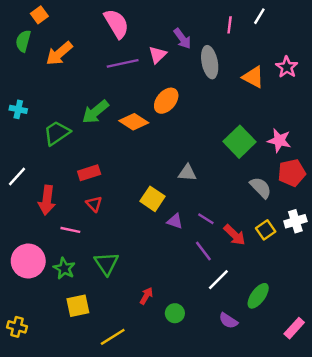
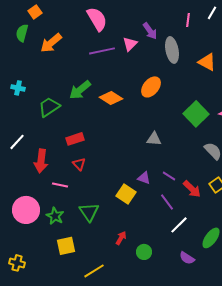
orange ellipse: (166, 101) -> (151, 87), moved
yellow square: (152, 199) -> (126, 194), moved

